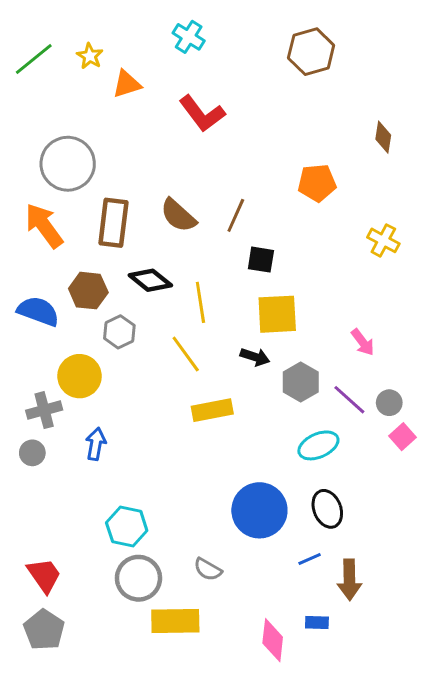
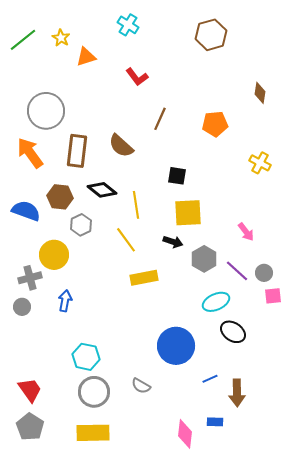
red L-shape: (202, 114) -> (137, 77), size x0.7
brown line: (236, 215) -> (160, 119), moved
pink square: (403, 437) -> (273, 296), turned 36
black ellipse: (327, 509) -> (233, 332), moved, turned -35
yellow rectangle: (175, 621) -> (93, 433), moved

